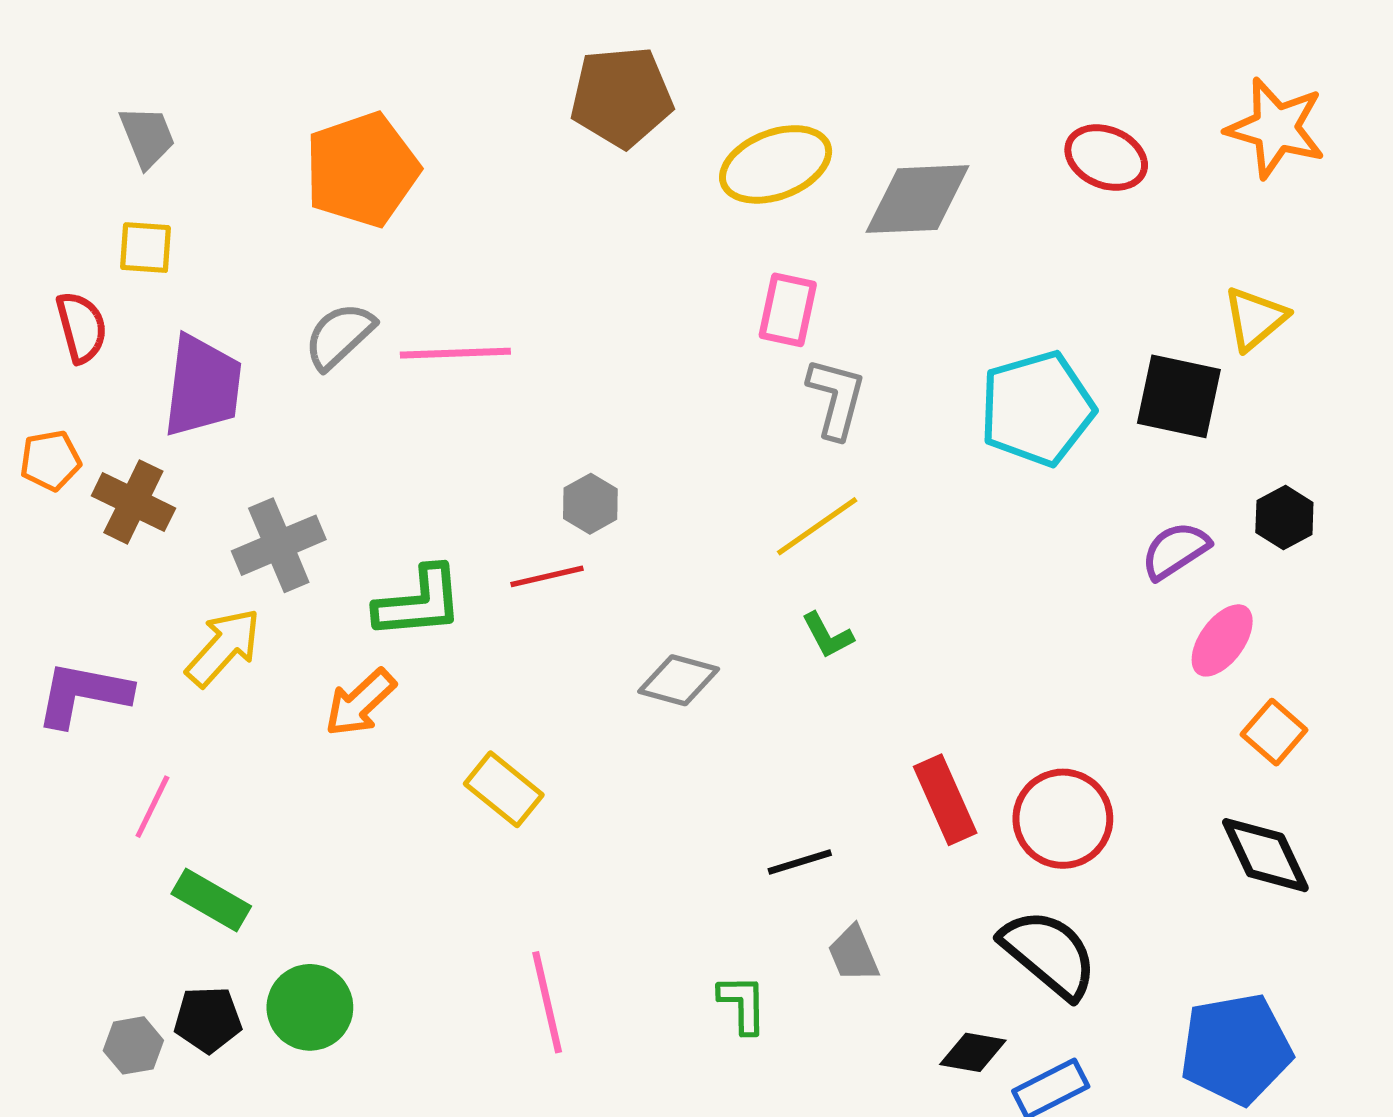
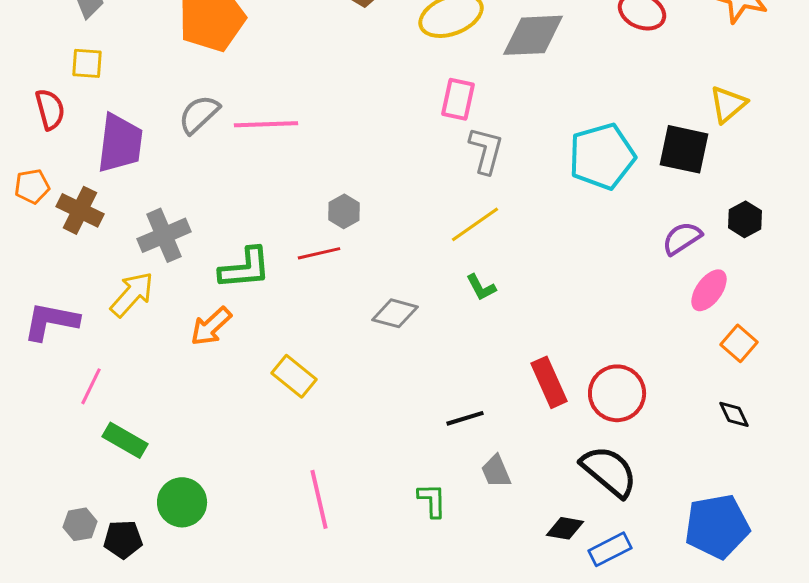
black diamond: (1265, 855) -> (734, 414), size x0.6
black pentagon: (208, 1020) -> (123, 539), moved

